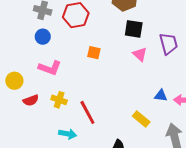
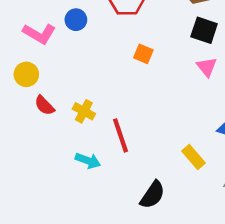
pink L-shape: (50, 68) -> (39, 34), moved
red semicircle: (31, 100) -> (44, 105), turned 56

